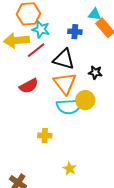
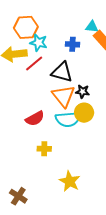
black star: (95, 72) -> (83, 92), moved
red semicircle: (29, 86) -> (35, 119), moved
yellow star: (70, 169) -> (70, 181), size x1.5

